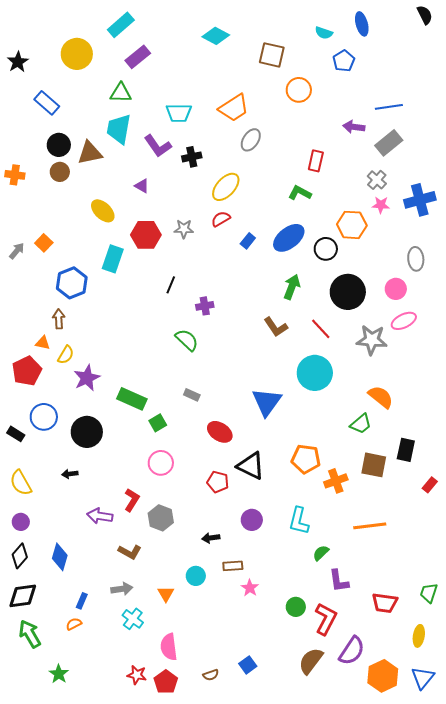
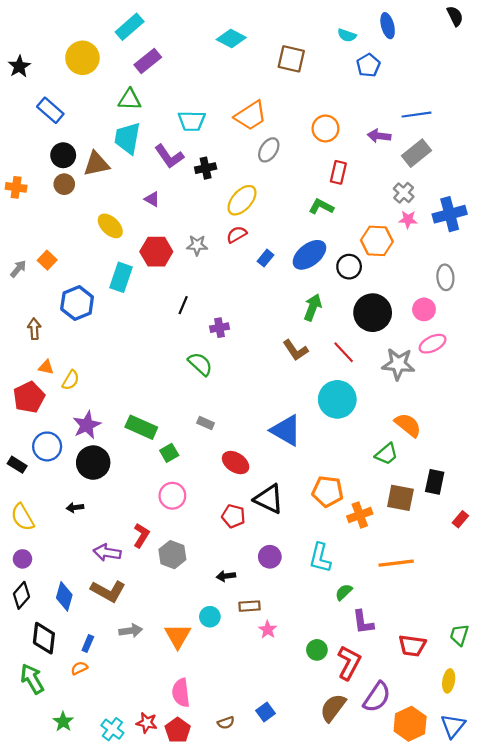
orange circle: (299, 90) -> (325, 128), moved
brown arrow: (59, 319) -> (34, 329), moved
purple star: (87, 378) -> (87, 425), moved
blue triangle: (267, 402) -> (286, 430), turned -36
brown L-shape: (130, 552) -> (108, 591), moved, size x1.4
orange triangle: (166, 594) -> (178, 636), size x1.5
black diamond: (23, 596) -> (44, 638), moved, turned -76
cyan cross: (133, 619) -> (112, 729), moved

